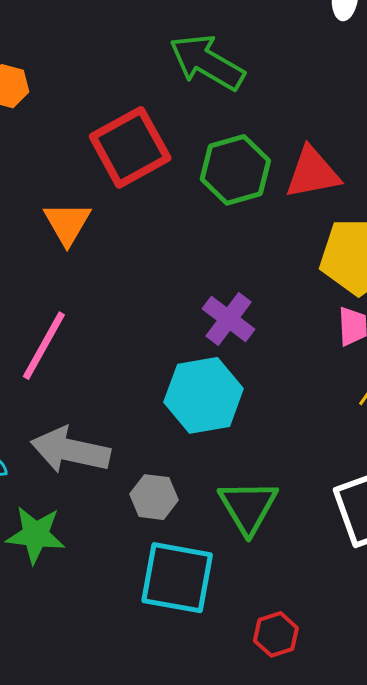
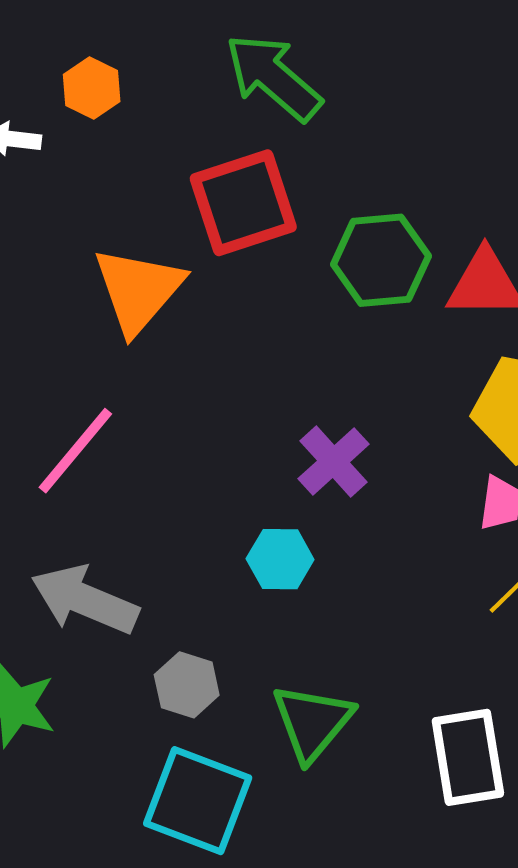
green arrow: (207, 62) -> (273, 77), moved
orange triangle: (67, 223) -> (138, 290), size x1.4
cyan hexagon: (204, 395) -> (280, 559), size x0.6

